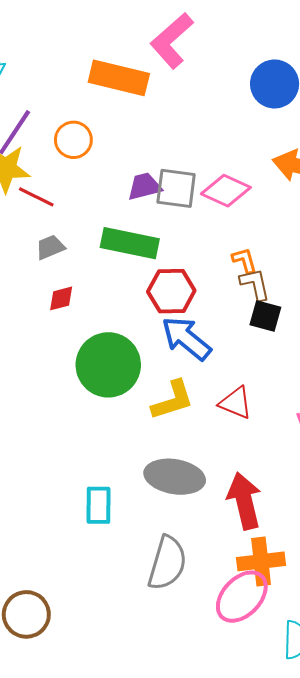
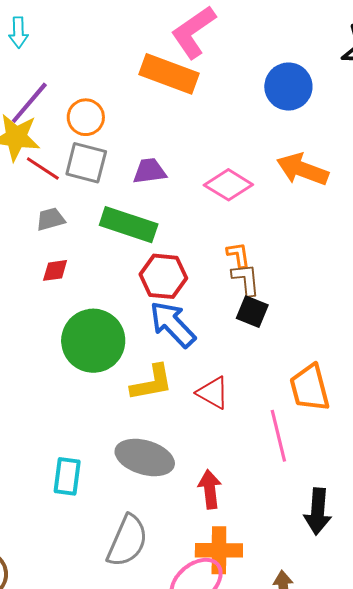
orange rectangle: (119, 78) -> (169, 74), moved
gray square: (176, 188) -> (86, 163), moved
red arrow: (244, 501) -> (210, 489), size x0.7

